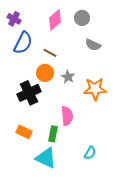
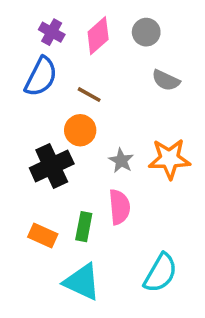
purple cross: (14, 19) -> (52, 32), moved
gray star: (68, 77) -> (121, 161), moved
green rectangle: (53, 134) -> (84, 227), moved
cyan semicircle: (90, 153) -> (160, 273), size x1.6

